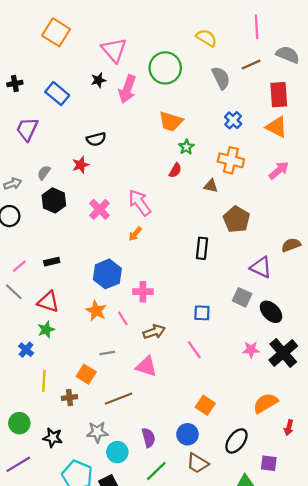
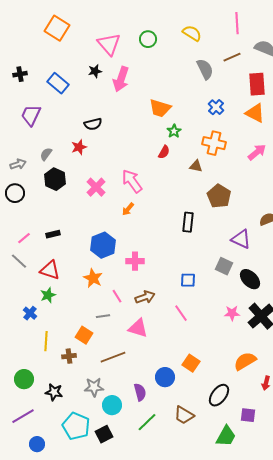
green circle: (165, 68) -> (148, 39), moved, size x0.6
pink line: (123, 318) -> (117, 296), moved
blue circle: (187, 434) -> (165, 377), moved

